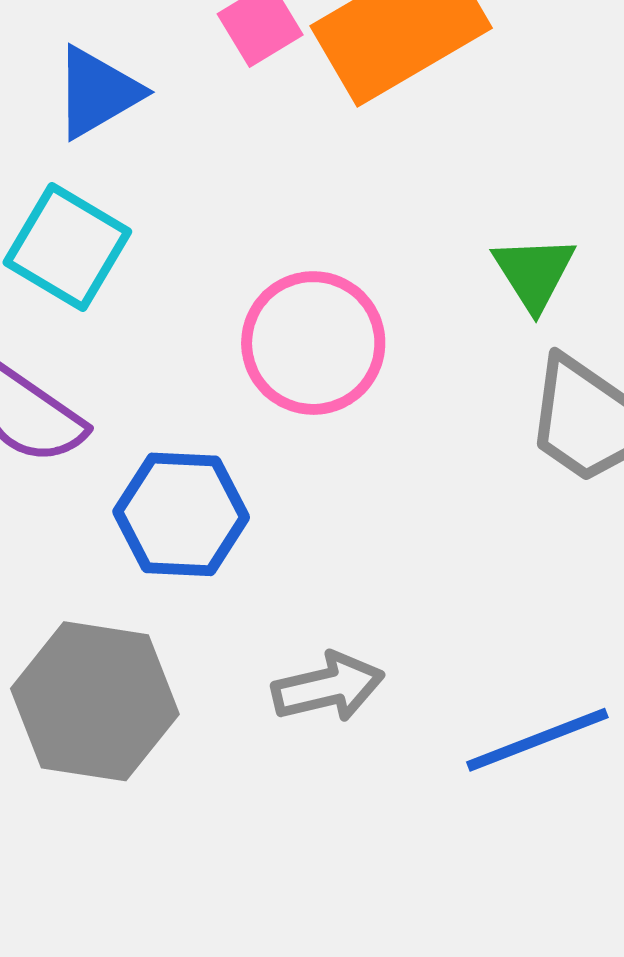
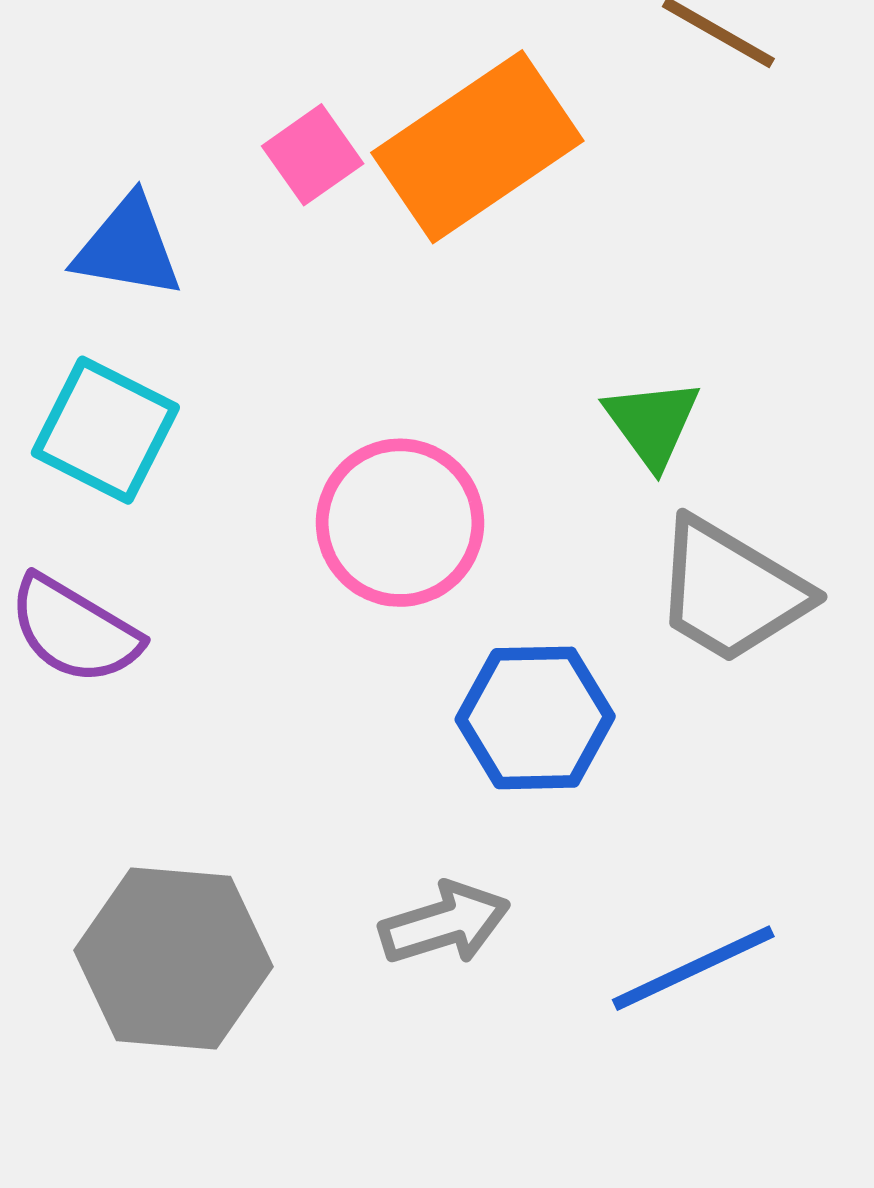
blue triangle: (97, 92) -> (128, 247), turned 44
blue hexagon: (181, 514) -> (535, 718), moved

